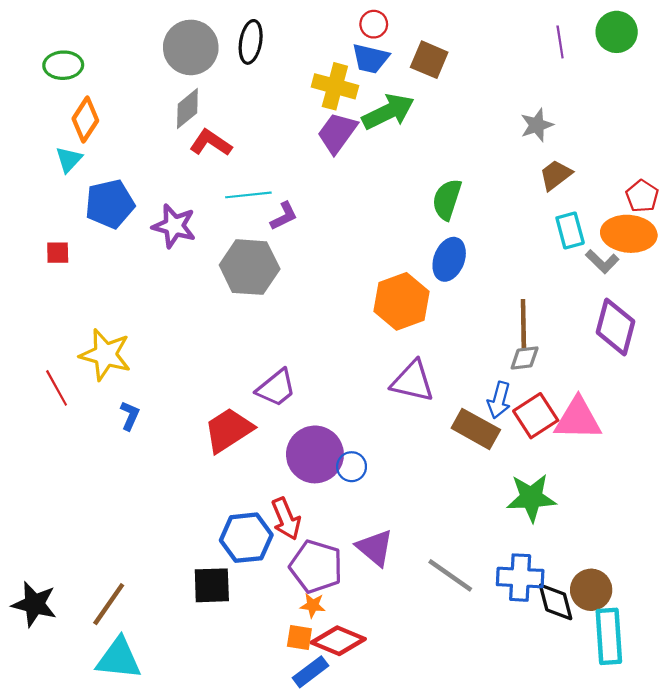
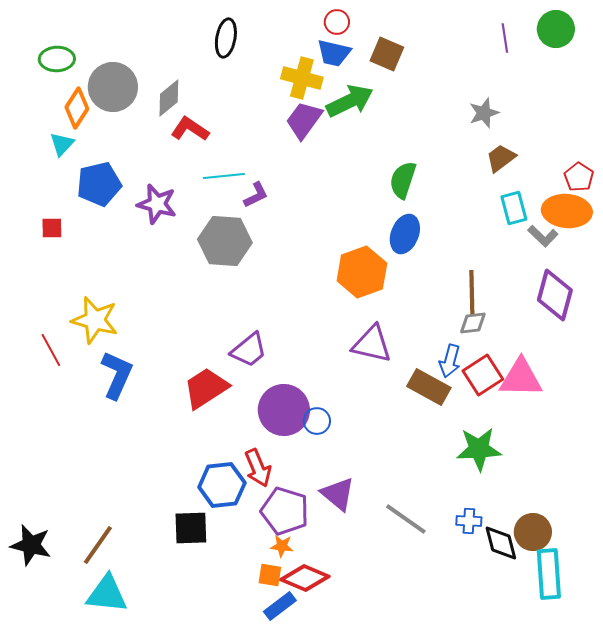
gray circle: (191, 47) -> (113, 87), moved
blue L-shape: (130, 416) -> (117, 375), size x1.8
blue cross: (520, 578) -> (469, 521), size x0.6

